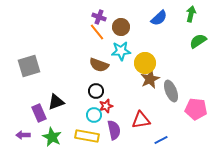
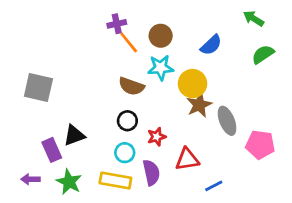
green arrow: (191, 14) -> (254, 18), turned -70
purple cross: (99, 17) -> (117, 24), moved, turned -32
blue semicircle: (159, 18) -> (211, 45), moved
gray square: (29, 66) -> (38, 88), turned 30
red star: (106, 106) -> (157, 137), moved

